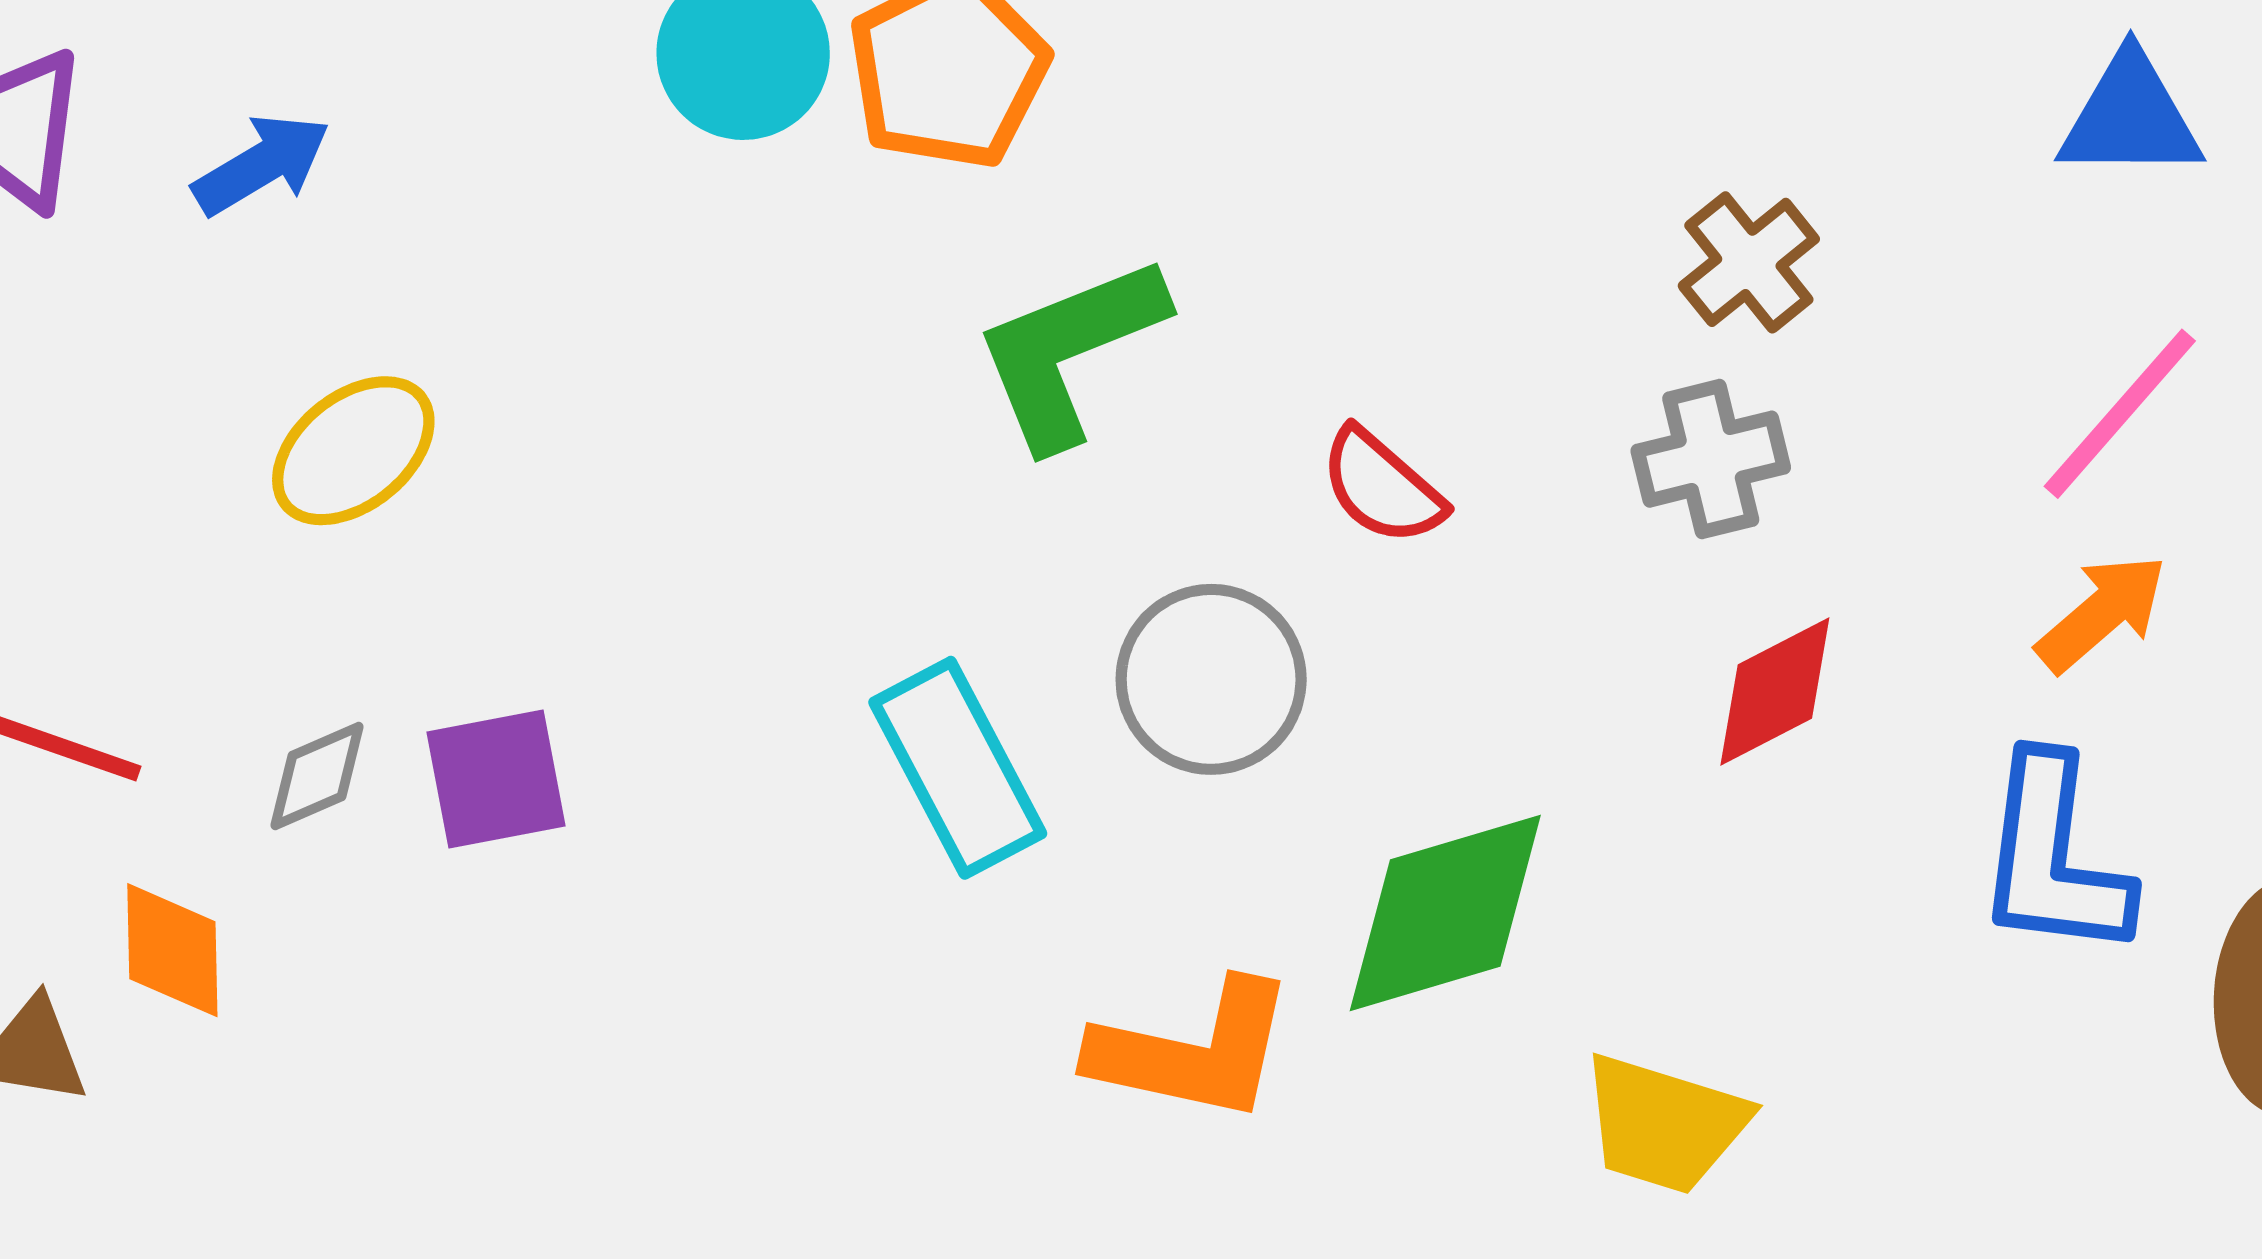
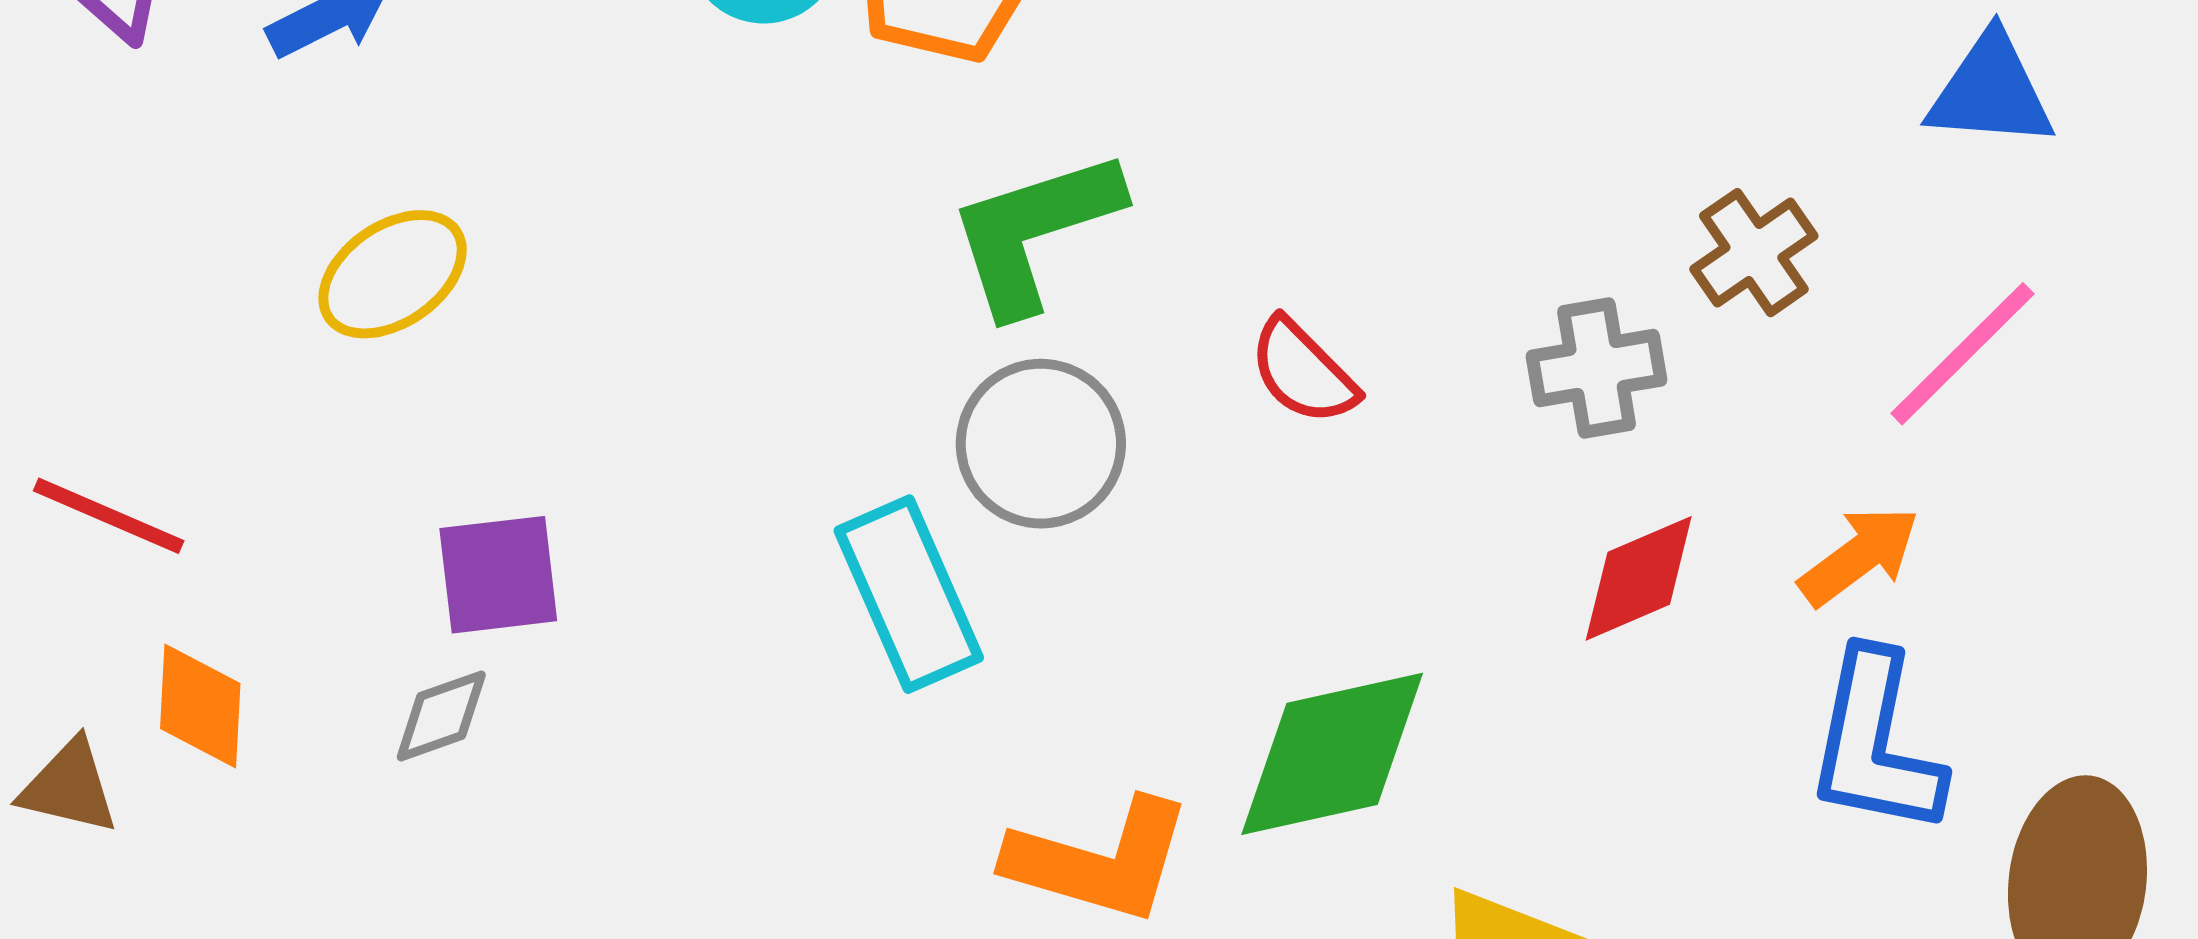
brown cross: (1749, 262) -> (1754, 253), moved
orange arrow: (2102, 613) -> (1859, 556), moved
gray circle: (1211, 679) -> (1041, 444), moved
gray diamond: (317, 776) -> (441, 716), moved

